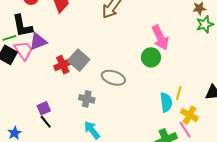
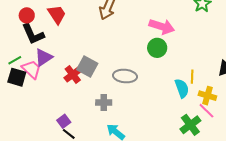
black L-shape: (22, 26) -> (33, 34), moved
pink arrow: (160, 38) -> (162, 26), turned -35

